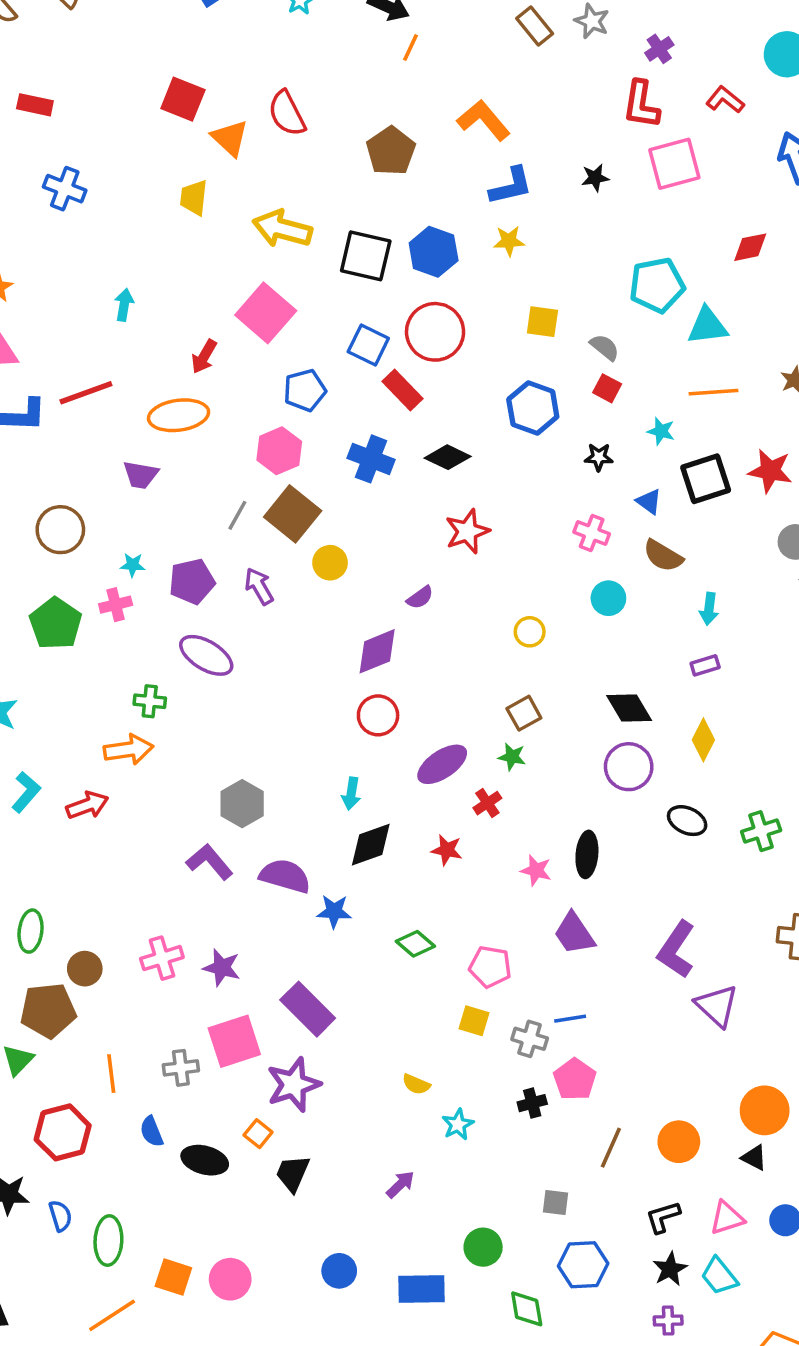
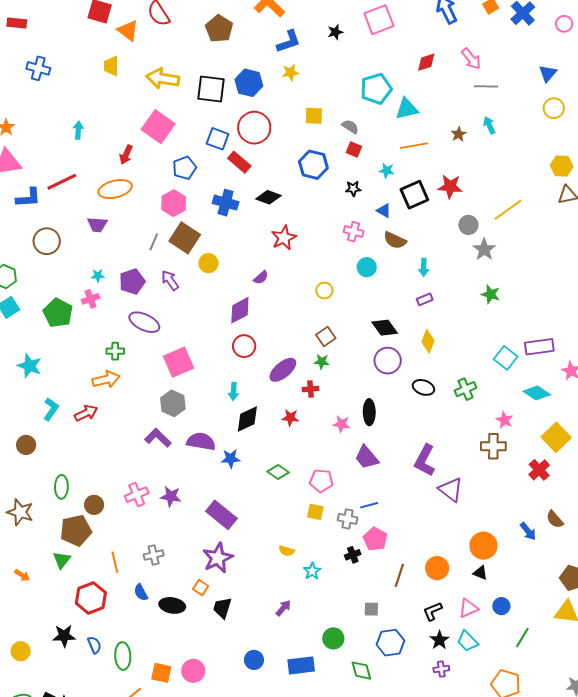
brown circle: (60, 530) -> (47, 241), moved
red cross: (487, 803) -> (310, 389), turned 35
pink square: (234, 1041) -> (179, 362), moved

